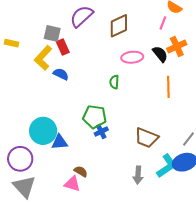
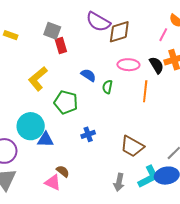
purple semicircle: (82, 16) -> (98, 22), moved, turned -115
yellow L-shape: (43, 58) -> (38, 79), moved
blue semicircle: (61, 74) -> (88, 75), moved
orange line: (168, 87) -> (145, 91), moved
green pentagon: (95, 117) -> (66, 102), moved

